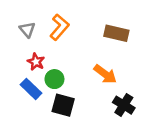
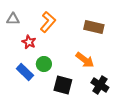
gray triangle: (27, 30) -> (13, 19), moved, turned -48
red star: (36, 62) -> (29, 42), moved
black square: (63, 105) -> (63, 85), moved

